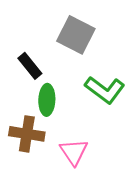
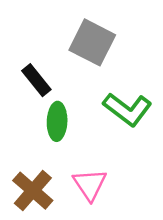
brown cross: (27, 134) -> (33, 191), moved, turned 32

